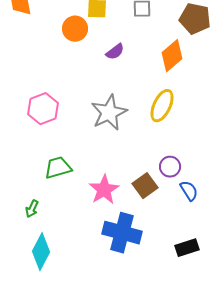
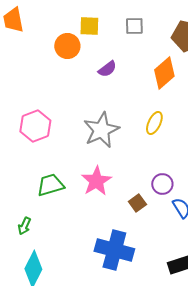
yellow ellipse: (162, 106) -> (154, 123), size x0.7
brown square: (145, 186) -> (137, 203), size x0.7
pink star: (104, 190) -> (96, 181), moved

